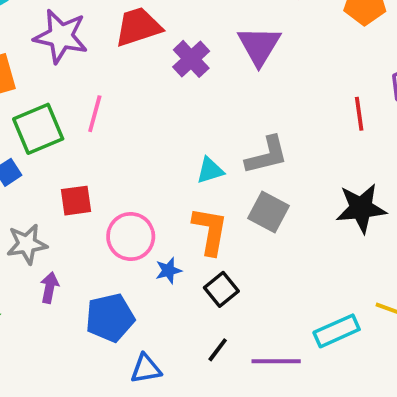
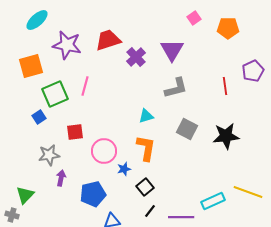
gray L-shape: (267, 155) -> (176, 88), moved
gray square: (269, 212) -> (187, 129), moved
black square: (221, 289) -> (145, 187), moved

